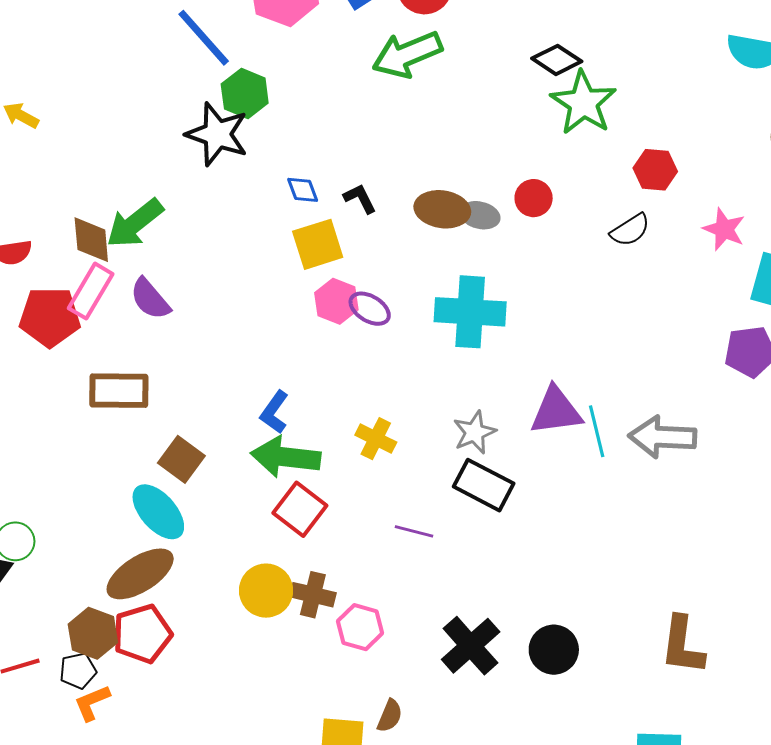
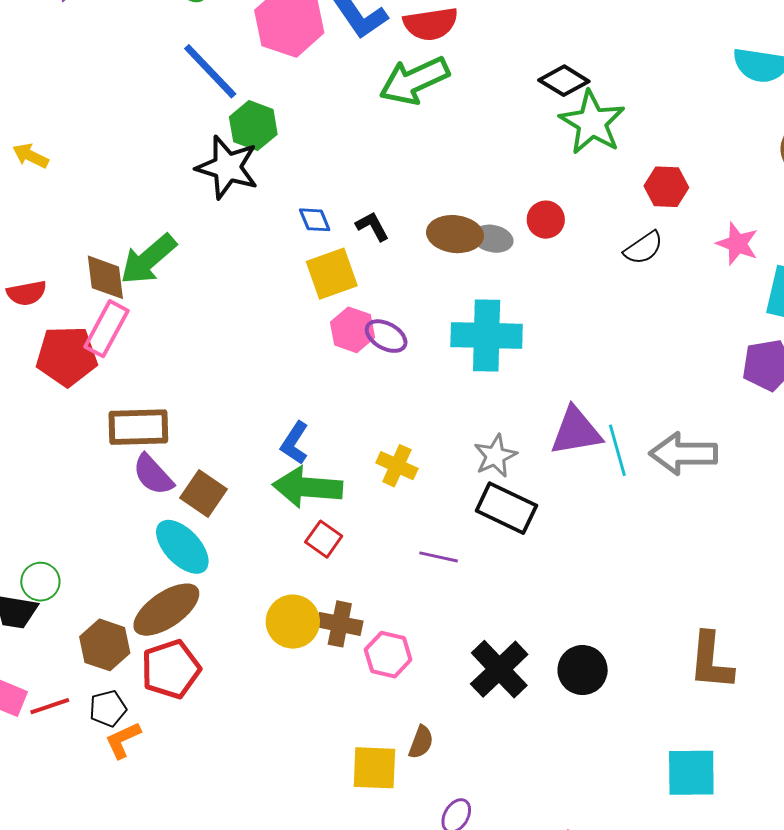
purple semicircle: (150, 299) -> (153, 475), moved
red square: (300, 509) -> (324, 539), size x0.7
brown hexagon: (93, 633) -> (105, 645), moved

